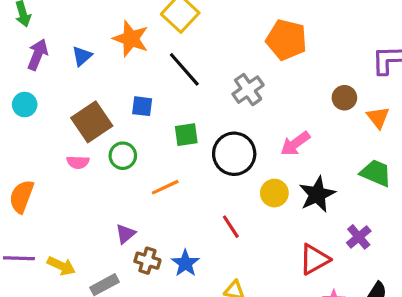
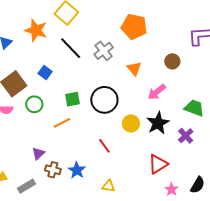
gray cross: (248, 90) -> (104, 51), moved
blue square: (142, 106) -> (45, 73), turned 32
orange triangle: (378, 118) -> (134, 69), moved
green square: (186, 135) -> (72, 99), moved
pink arrow: (295, 144) -> (157, 92), moved
purple cross: (359, 237) -> (186, 136), moved

